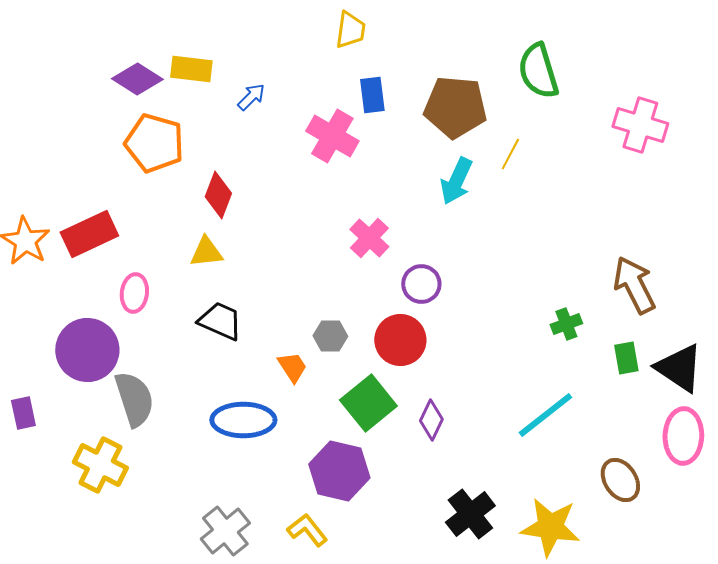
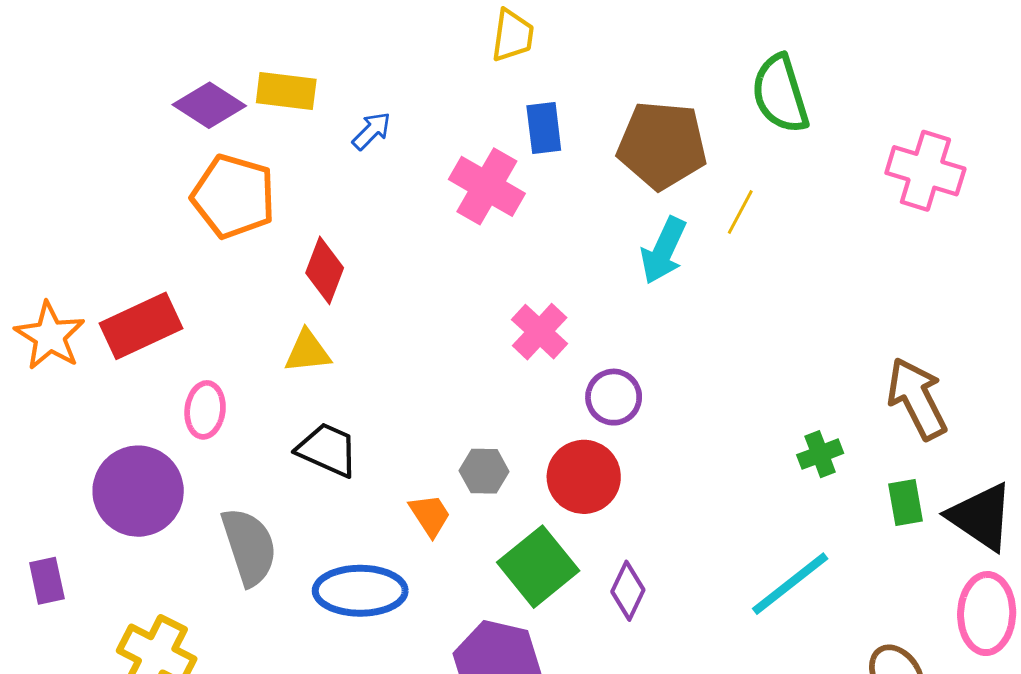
gray semicircle: (134, 399) -> (249, 547), moved

